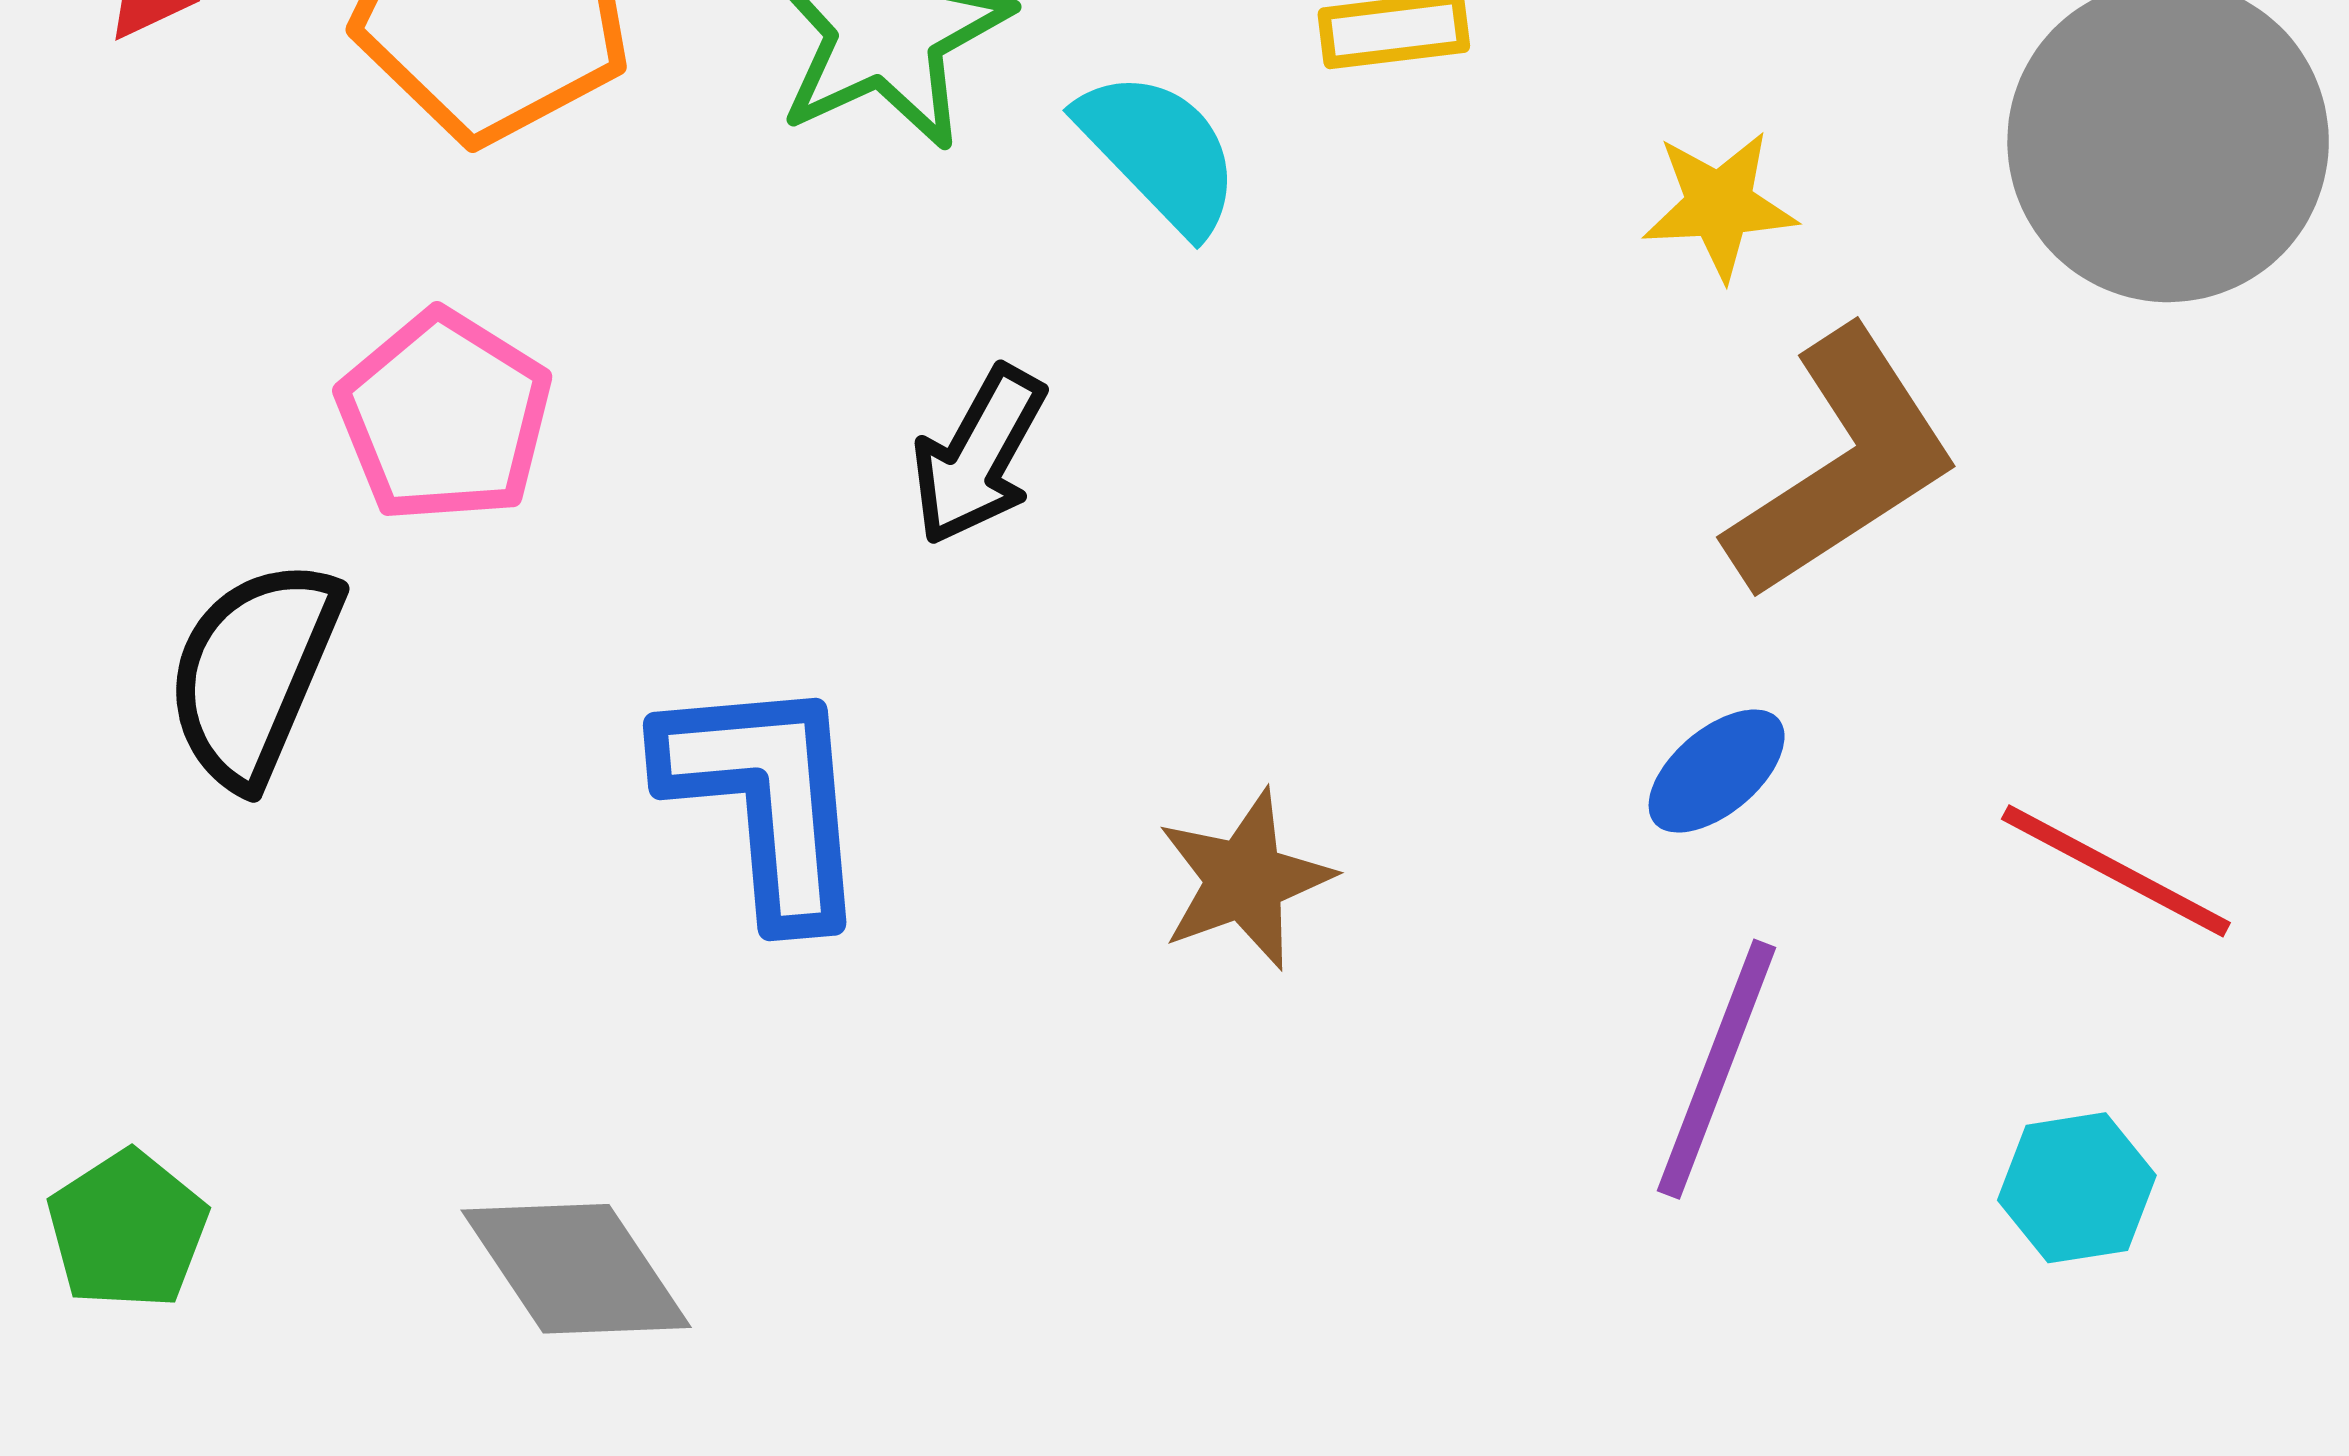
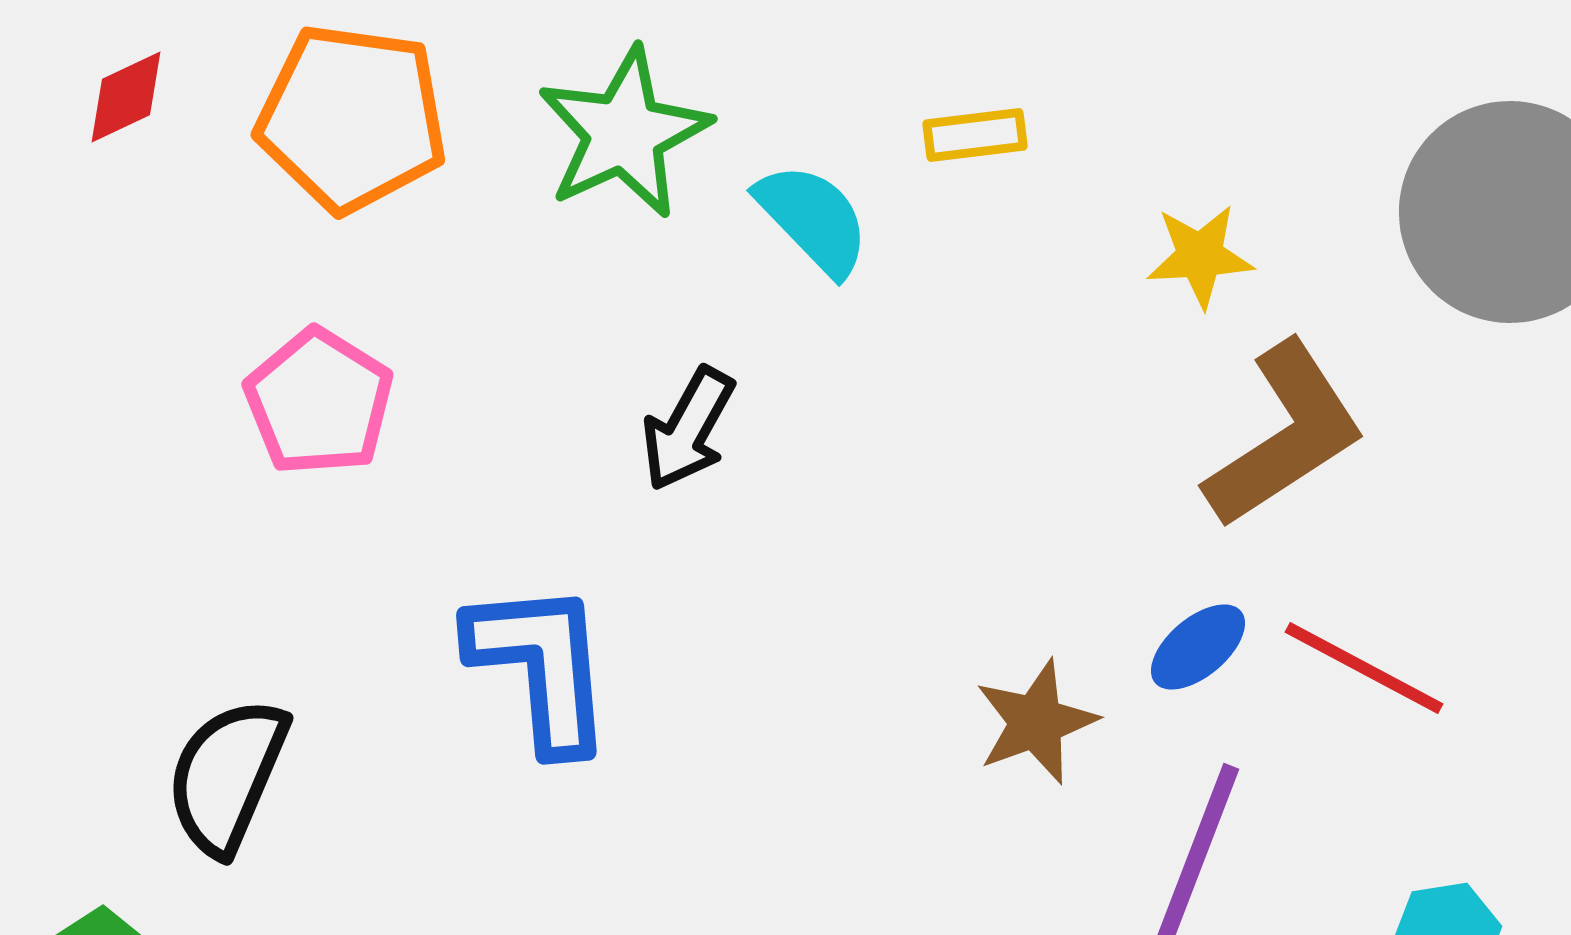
black semicircle: (253, 673) -> (227, 776), moved
red line: (2116, 871) -> (1364, 668), moved
brown star: (1245, 880) -> (1036, 722), moved

